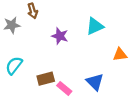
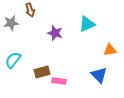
blue triangle: (95, 82) -> (99, 75), moved
pink rectangle: (64, 88) -> (59, 81), turned -32

